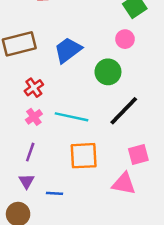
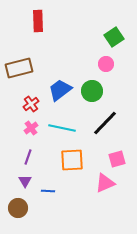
blue trapezoid: (68, 50) -> (60, 90), moved
pink triangle: (124, 184) -> (105, 183), turned -35

